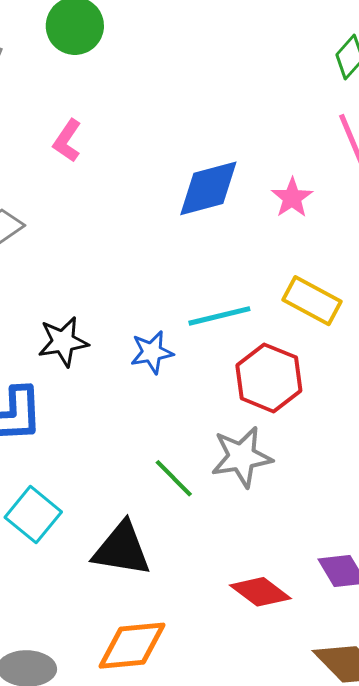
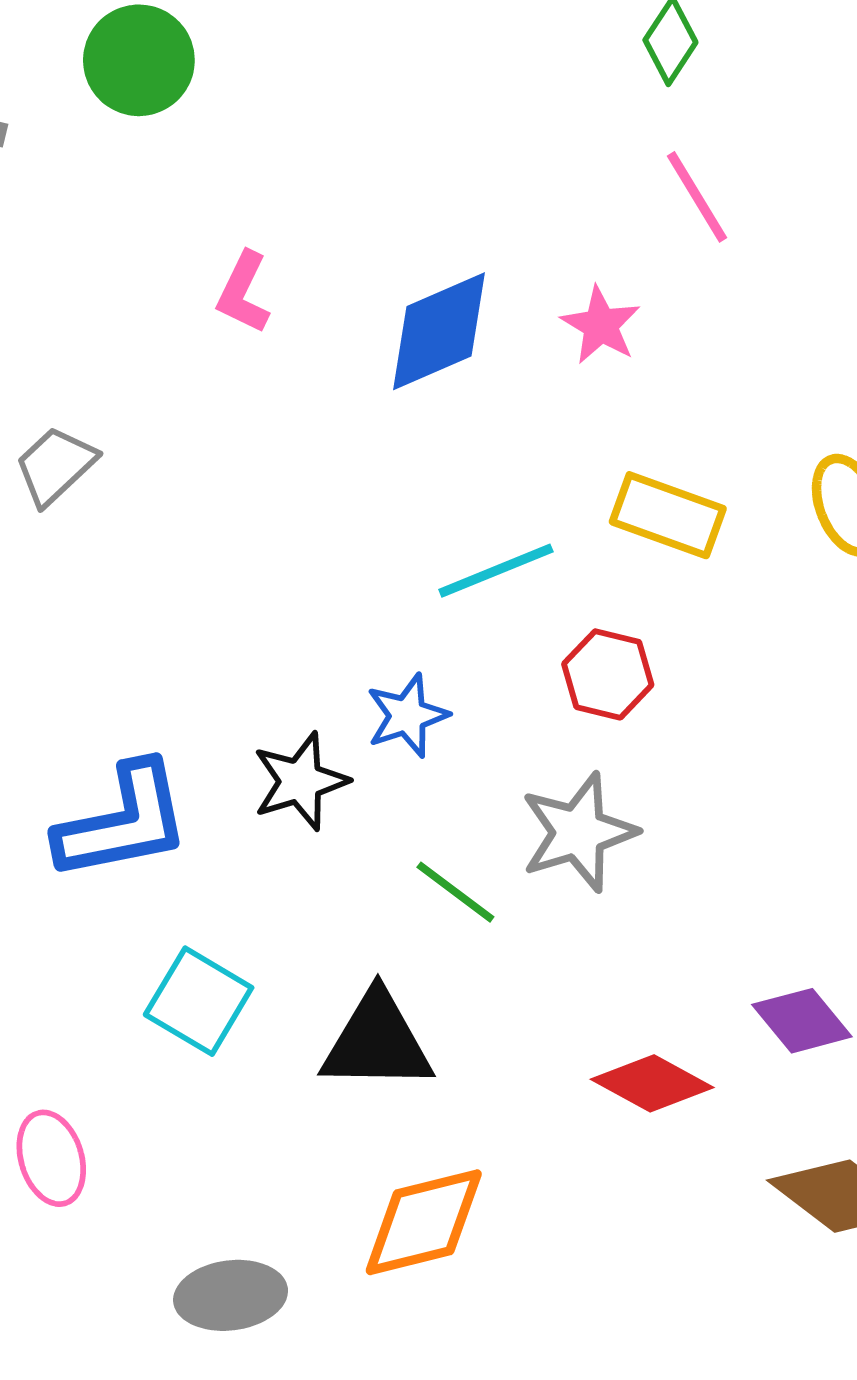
pink L-shape: (67, 141) -> (243, 293), moved
black star: (63, 342) -> (300, 781), moved
blue star: (152, 352) -> (407, 716), moved
red hexagon: (269, 378) -> (608, 674), size x0.7

